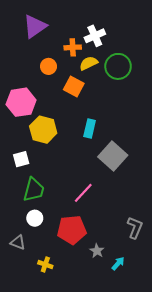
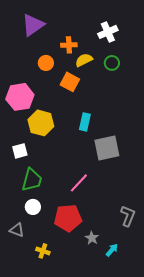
white cross: (95, 36) -> (108, 32), moved
green circle: (118, 66) -> (112, 63), size x0.6
gray square: (113, 156) -> (107, 148), turned 36

